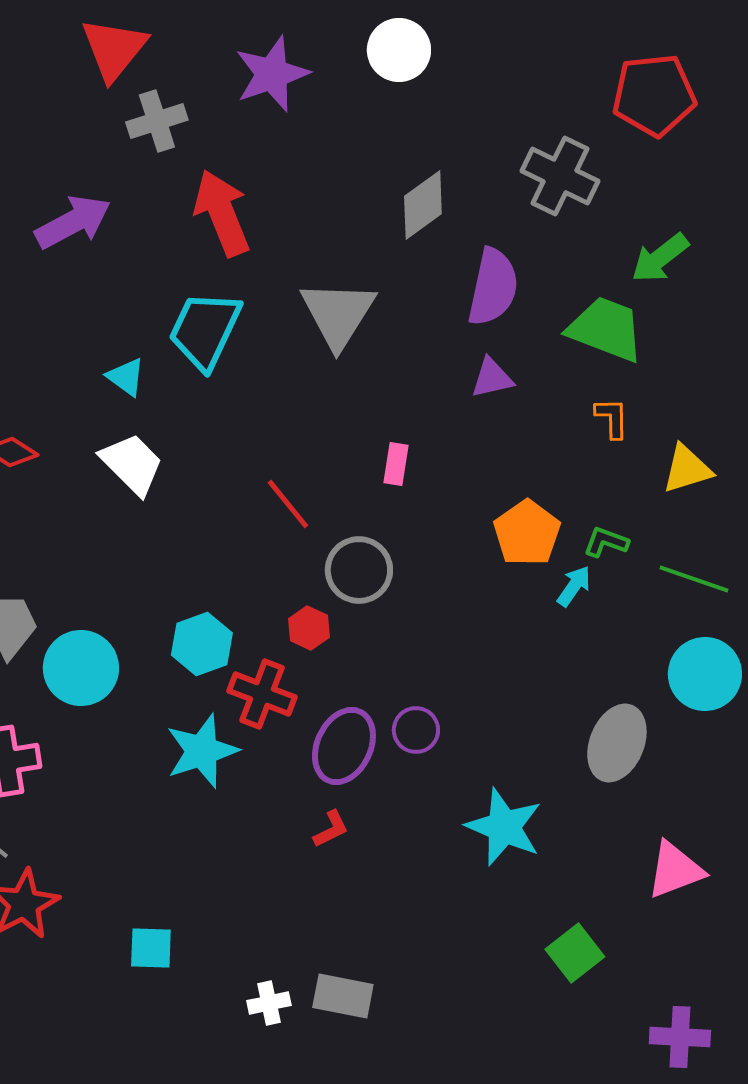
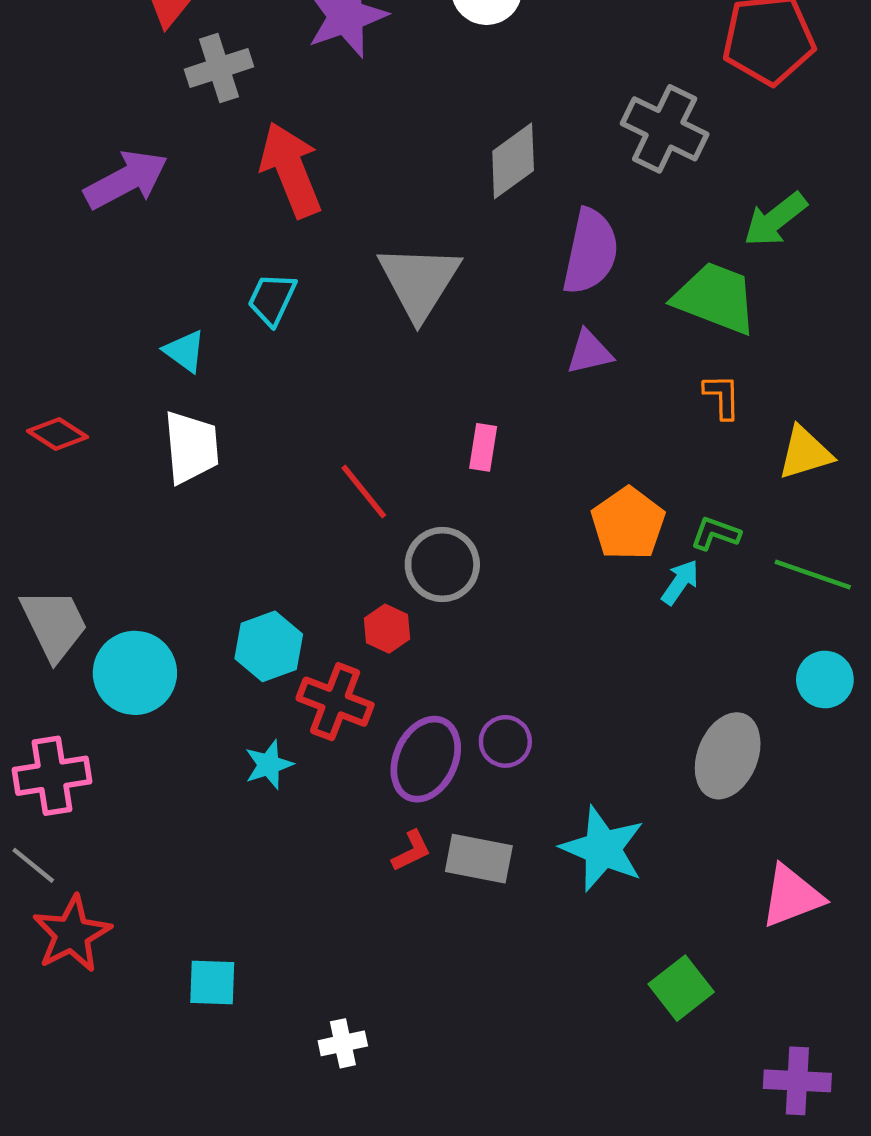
cyan trapezoid: (205, 330) -> (272, 299), size x0.6
white trapezoid: (132, 464) -> (191, 447), turned 40
cyan circle: (705, 674) -> (825, 680), size x0.7
cyan star: (202, 751) -> (269, 765), size x0.6
gray rectangle: (343, 996) -> (479, 859), moved

